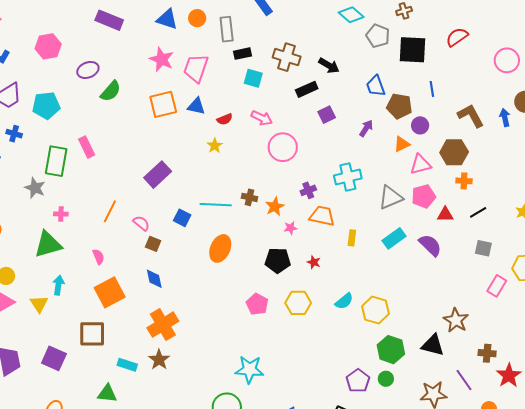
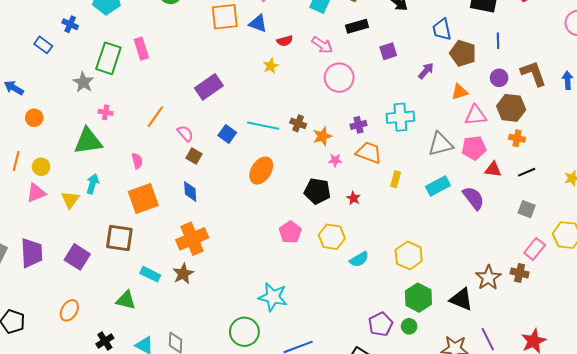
black rectangle: (307, 89) -> (357, 26), moved
purple circle: (420, 125) -> (499, 78), moved
cyan semicircle: (344, 301) -> (359, 259), moved
brown cross: (487, 353) -> (520, 273), moved

